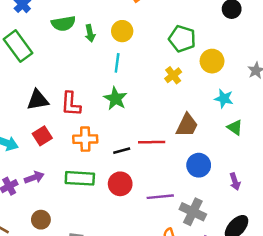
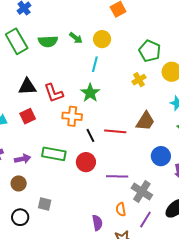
green semicircle: (63, 23) -> (48, 41), moved
green arrow: (90, 33) -> (76, 38), turned -48
red L-shape: (71, 104) -> (54, 93), turned -30
orange cross: (85, 139) -> (72, 116), moved
black line: (122, 151) -> (90, 135), turned 72
blue circle: (199, 165) -> (161, 156), moved
purple arrow: (34, 177) -> (23, 159), moved

